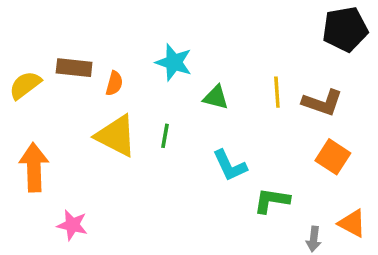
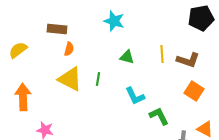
cyan star: (174, 62) -> (114, 21), moved
brown rectangle: (74, 68) -> (57, 29), moved
green L-shape: (272, 201) -> (159, 116), turned 55

